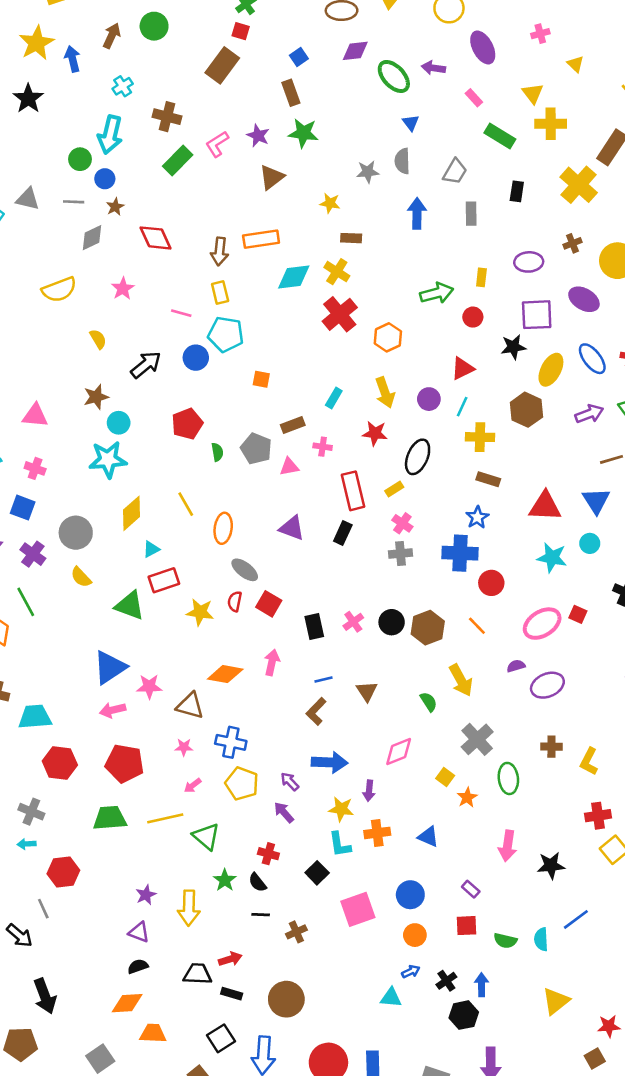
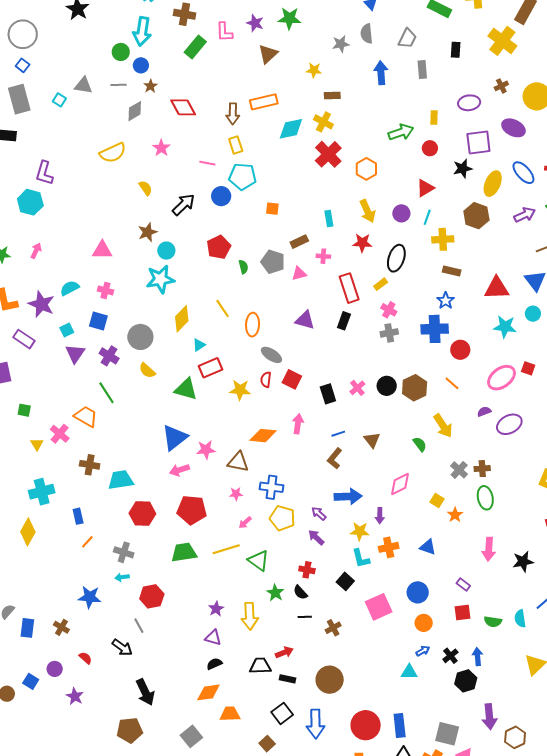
pink L-shape: (217, 144) -> (224, 32), turned -55
cyan rectangle: (334, 398) -> (329, 219), turned -35
gray cross: (477, 739) -> (459, 470), size x0.7
brown cross: (551, 747) -> (482, 469), moved

